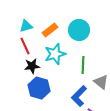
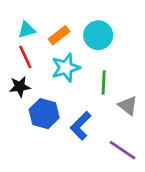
black star: (32, 66) -> (20, 87), moved
blue L-shape: (79, 96) -> (81, 126), moved

